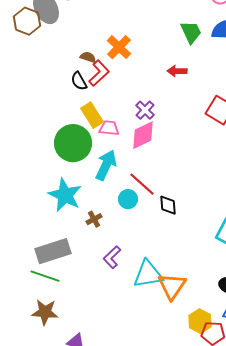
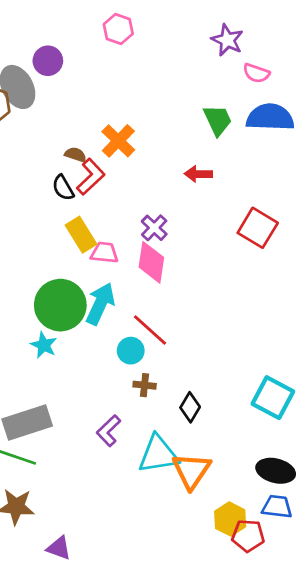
pink diamond: (143, 135) -> (151, 262), turned -56
green circle: (73, 143) -> (60, 305), moved
cyan star: (65, 195) -> (44, 345), size x0.6
black diamond: (168, 205) -> (190, 407), moved, turned 35
brown cross: (94, 219) -> (145, 385), moved, turned 35

